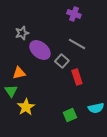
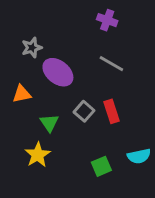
gray square: (62, 61) -> (84, 111), moved
orange triangle: (19, 73) -> (22, 94), moved
green triangle: (11, 91) -> (49, 123), moved

